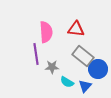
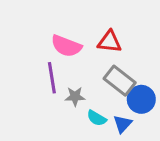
pink semicircle: (46, 32) -> (66, 46), turned 115

